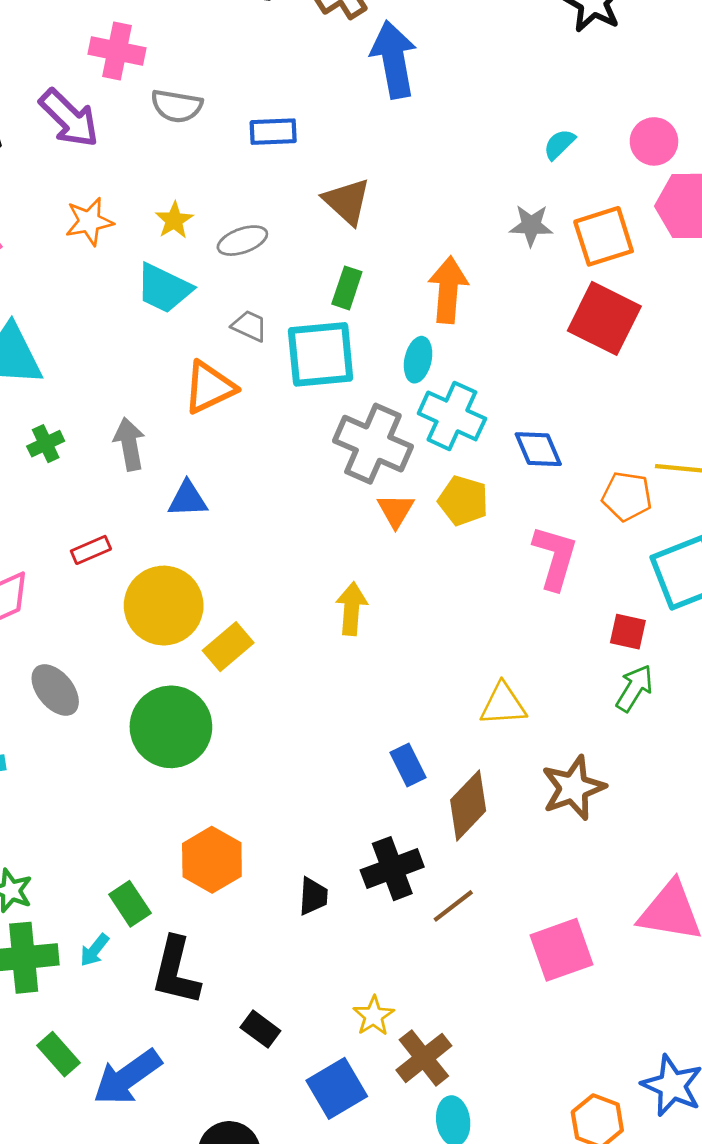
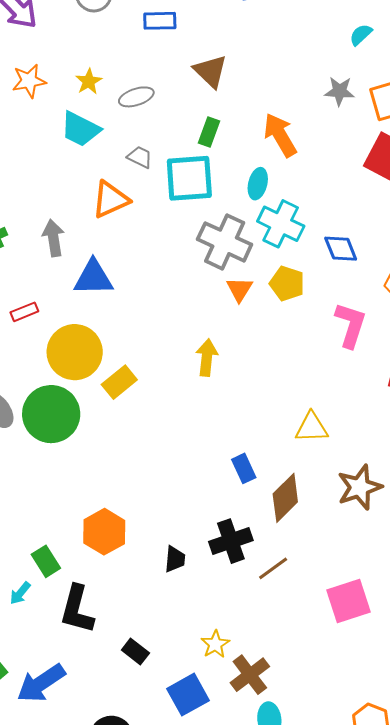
orange arrow: (448, 290) -> (280, 135), turned -36
blue triangle: (188, 499) -> (93, 278), size x1.4
green circle: (171, 727) -> (51, 414), moved

